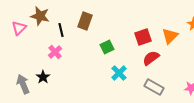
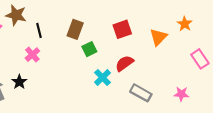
brown rectangle: (85, 21) -> (75, 29), moved
red square: (143, 37) -> (122, 29), moved
red semicircle: (151, 58) -> (124, 63), moved

